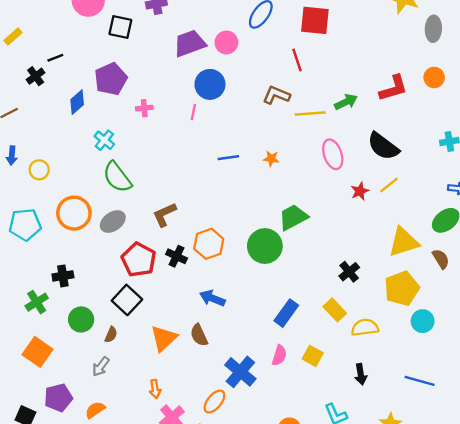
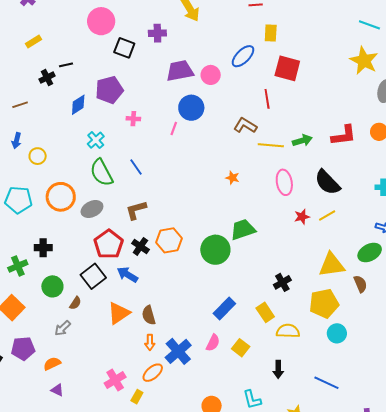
blue line: (228, 158) -> (136, 167), moved, turned 54
blue arrow: (212, 298) -> (127, 275), moved
orange arrow: (155, 389) -> (150, 342), moved

